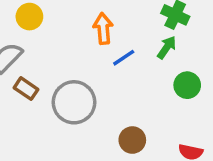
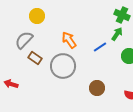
orange arrow: (103, 29) -> (69, 40), moved, turned -30
blue line: (124, 58) -> (100, 47), moved

